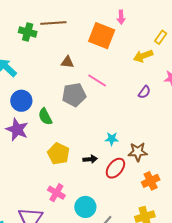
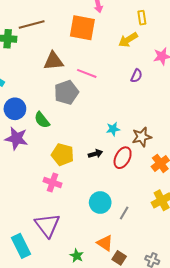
yellow rectangle: (161, 37) -> (142, 18), turned -32
brown triangle: (67, 62) -> (53, 61), size x1.5
pink cross: (56, 193) -> (53, 182), moved

